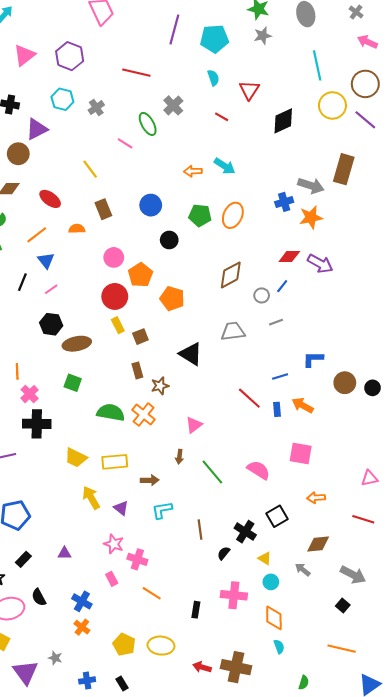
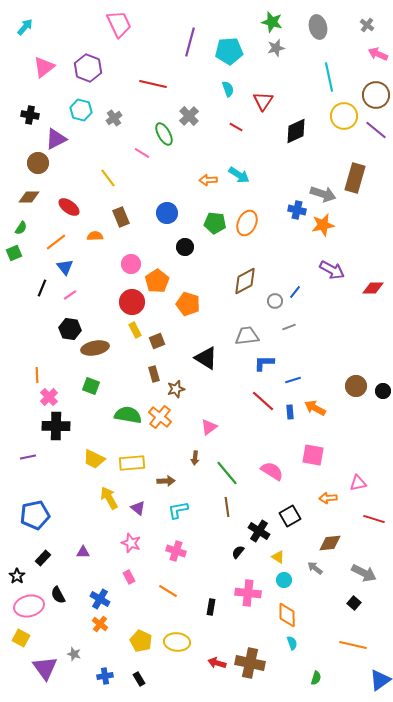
blue cross: (284, 202) -> (297, 210), turned 30
red diamond: (289, 256) -> (373, 288), moved
blue L-shape: (313, 359) -> (264, 363), moved
pink triangle: (369, 478) -> (358, 483), moved
brown line: (200, 530) -> (227, 507), moved
pink cross: (137, 559) -> (176, 551), moved

